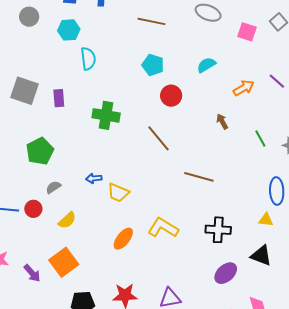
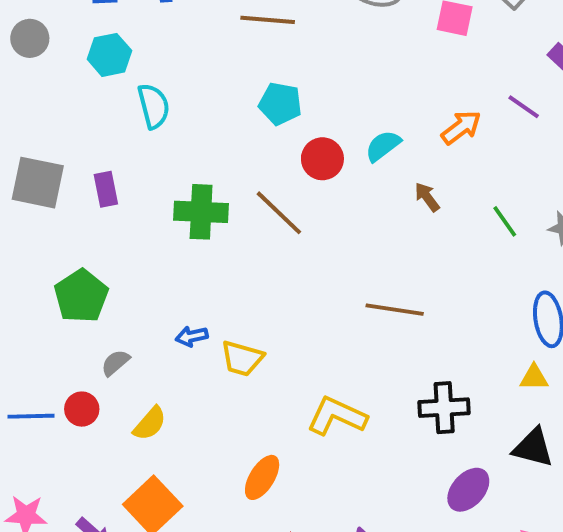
cyan semicircle: (206, 65) -> (383, 146), moved
brown line: (158, 138) -> (279, 213), moved
orange ellipse: (123, 239) -> (262, 477), moved

